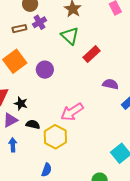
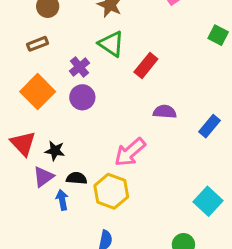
purple cross: (40, 22) -> (79, 67), moved
purple semicircle: (110, 84) -> (165, 112), moved
blue arrow: (13, 145) -> (62, 200), moved

